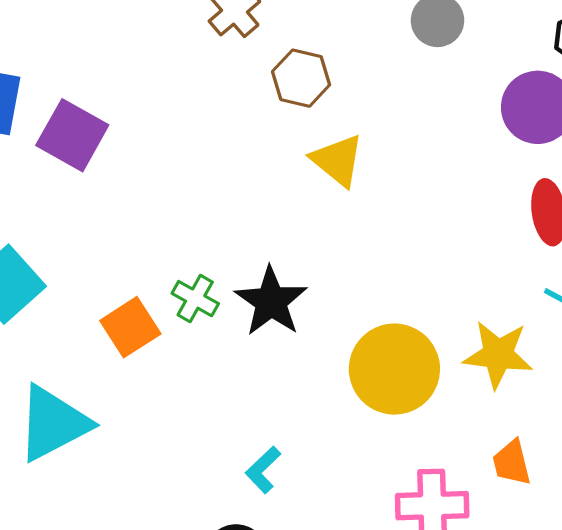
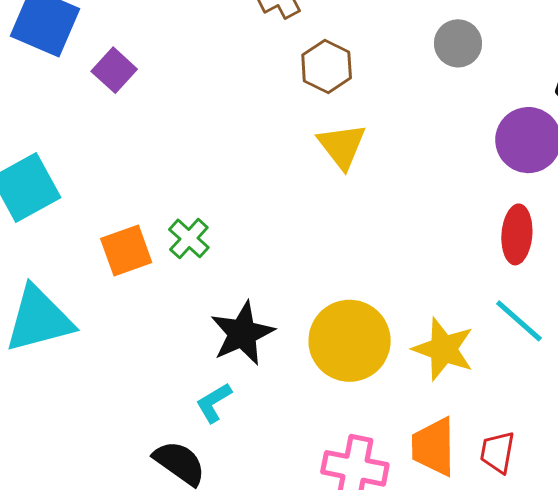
purple square: (72, 135) -> (114, 70), size x0.7
black star: (271, 301) -> (242, 333), moved
orange trapezoid: (512, 463) -> (433, 447), size x1.4

